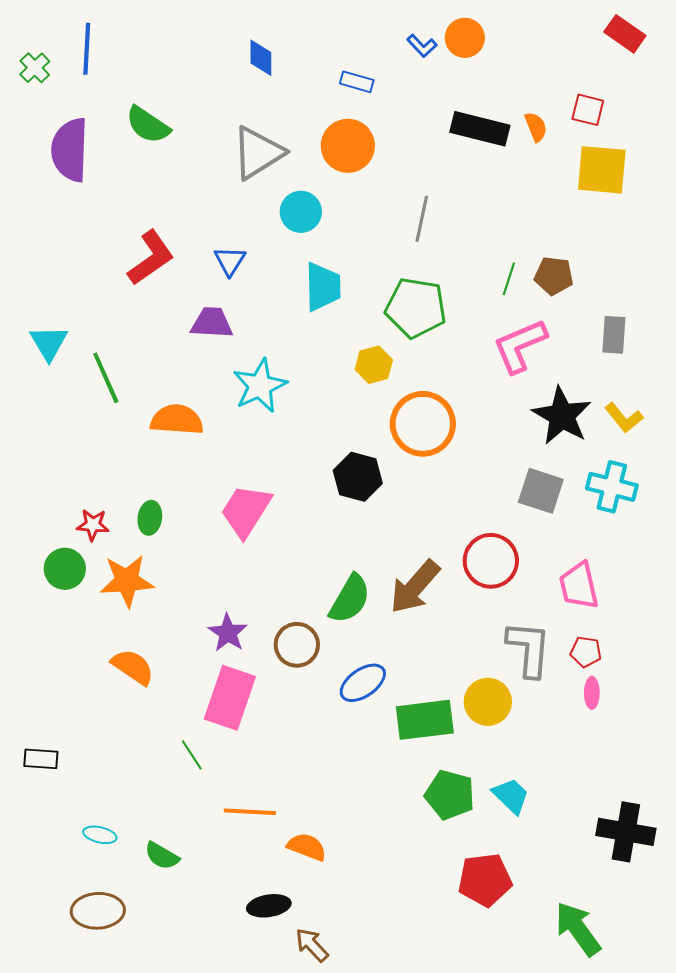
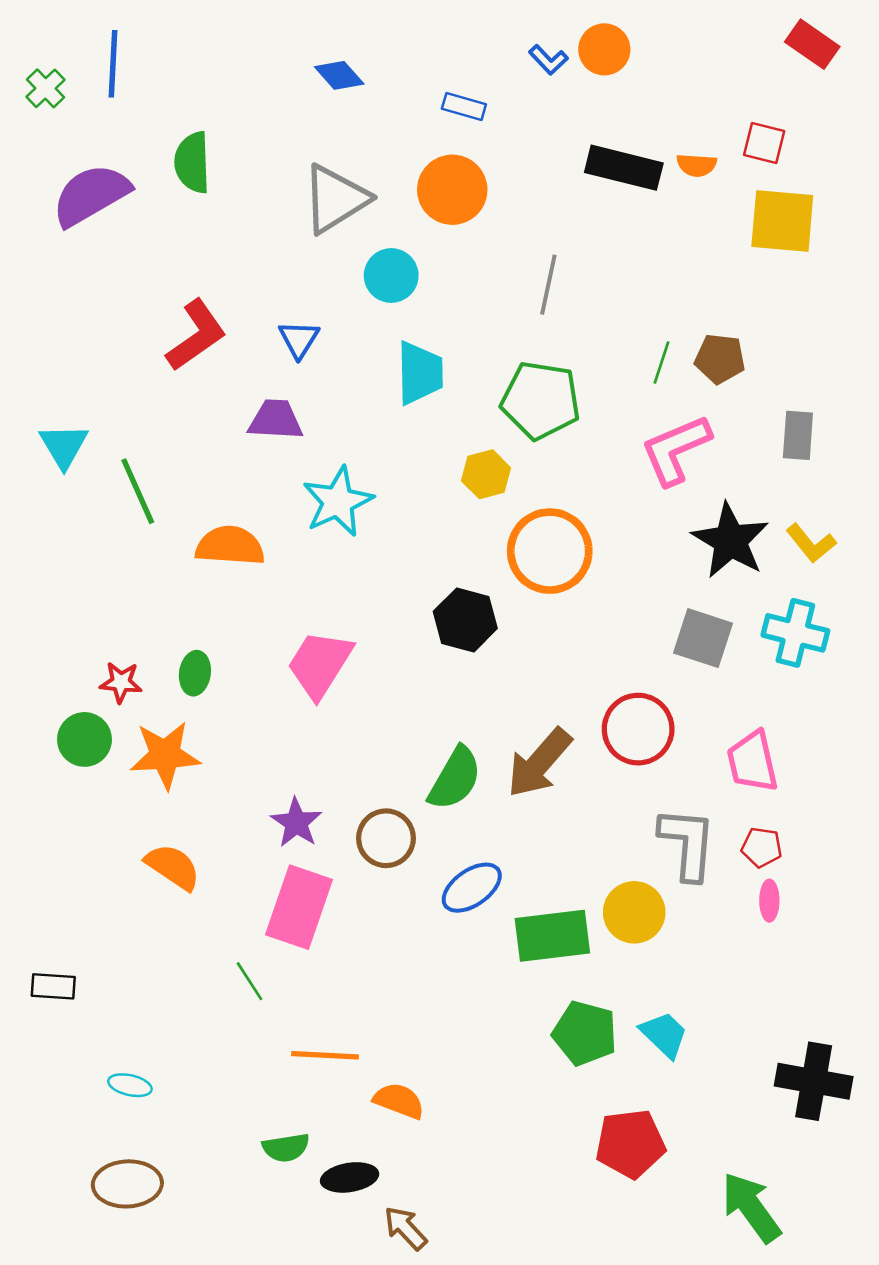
blue diamond: (261, 58) -> (339, 75), turned -42
green semicircle: (148, 125) -> (192, 162), turned 54
orange semicircle: (536, 127) -> (697, 165), turned 116
purple semicircle: (70, 150) -> (91, 195), turned 58
green semicircle: (162, 856) -> (286, 1148), moved, turned -39

